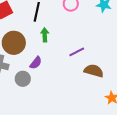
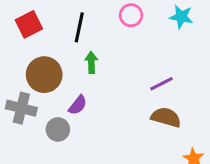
purple line: (77, 52) -> (161, 84), moved

